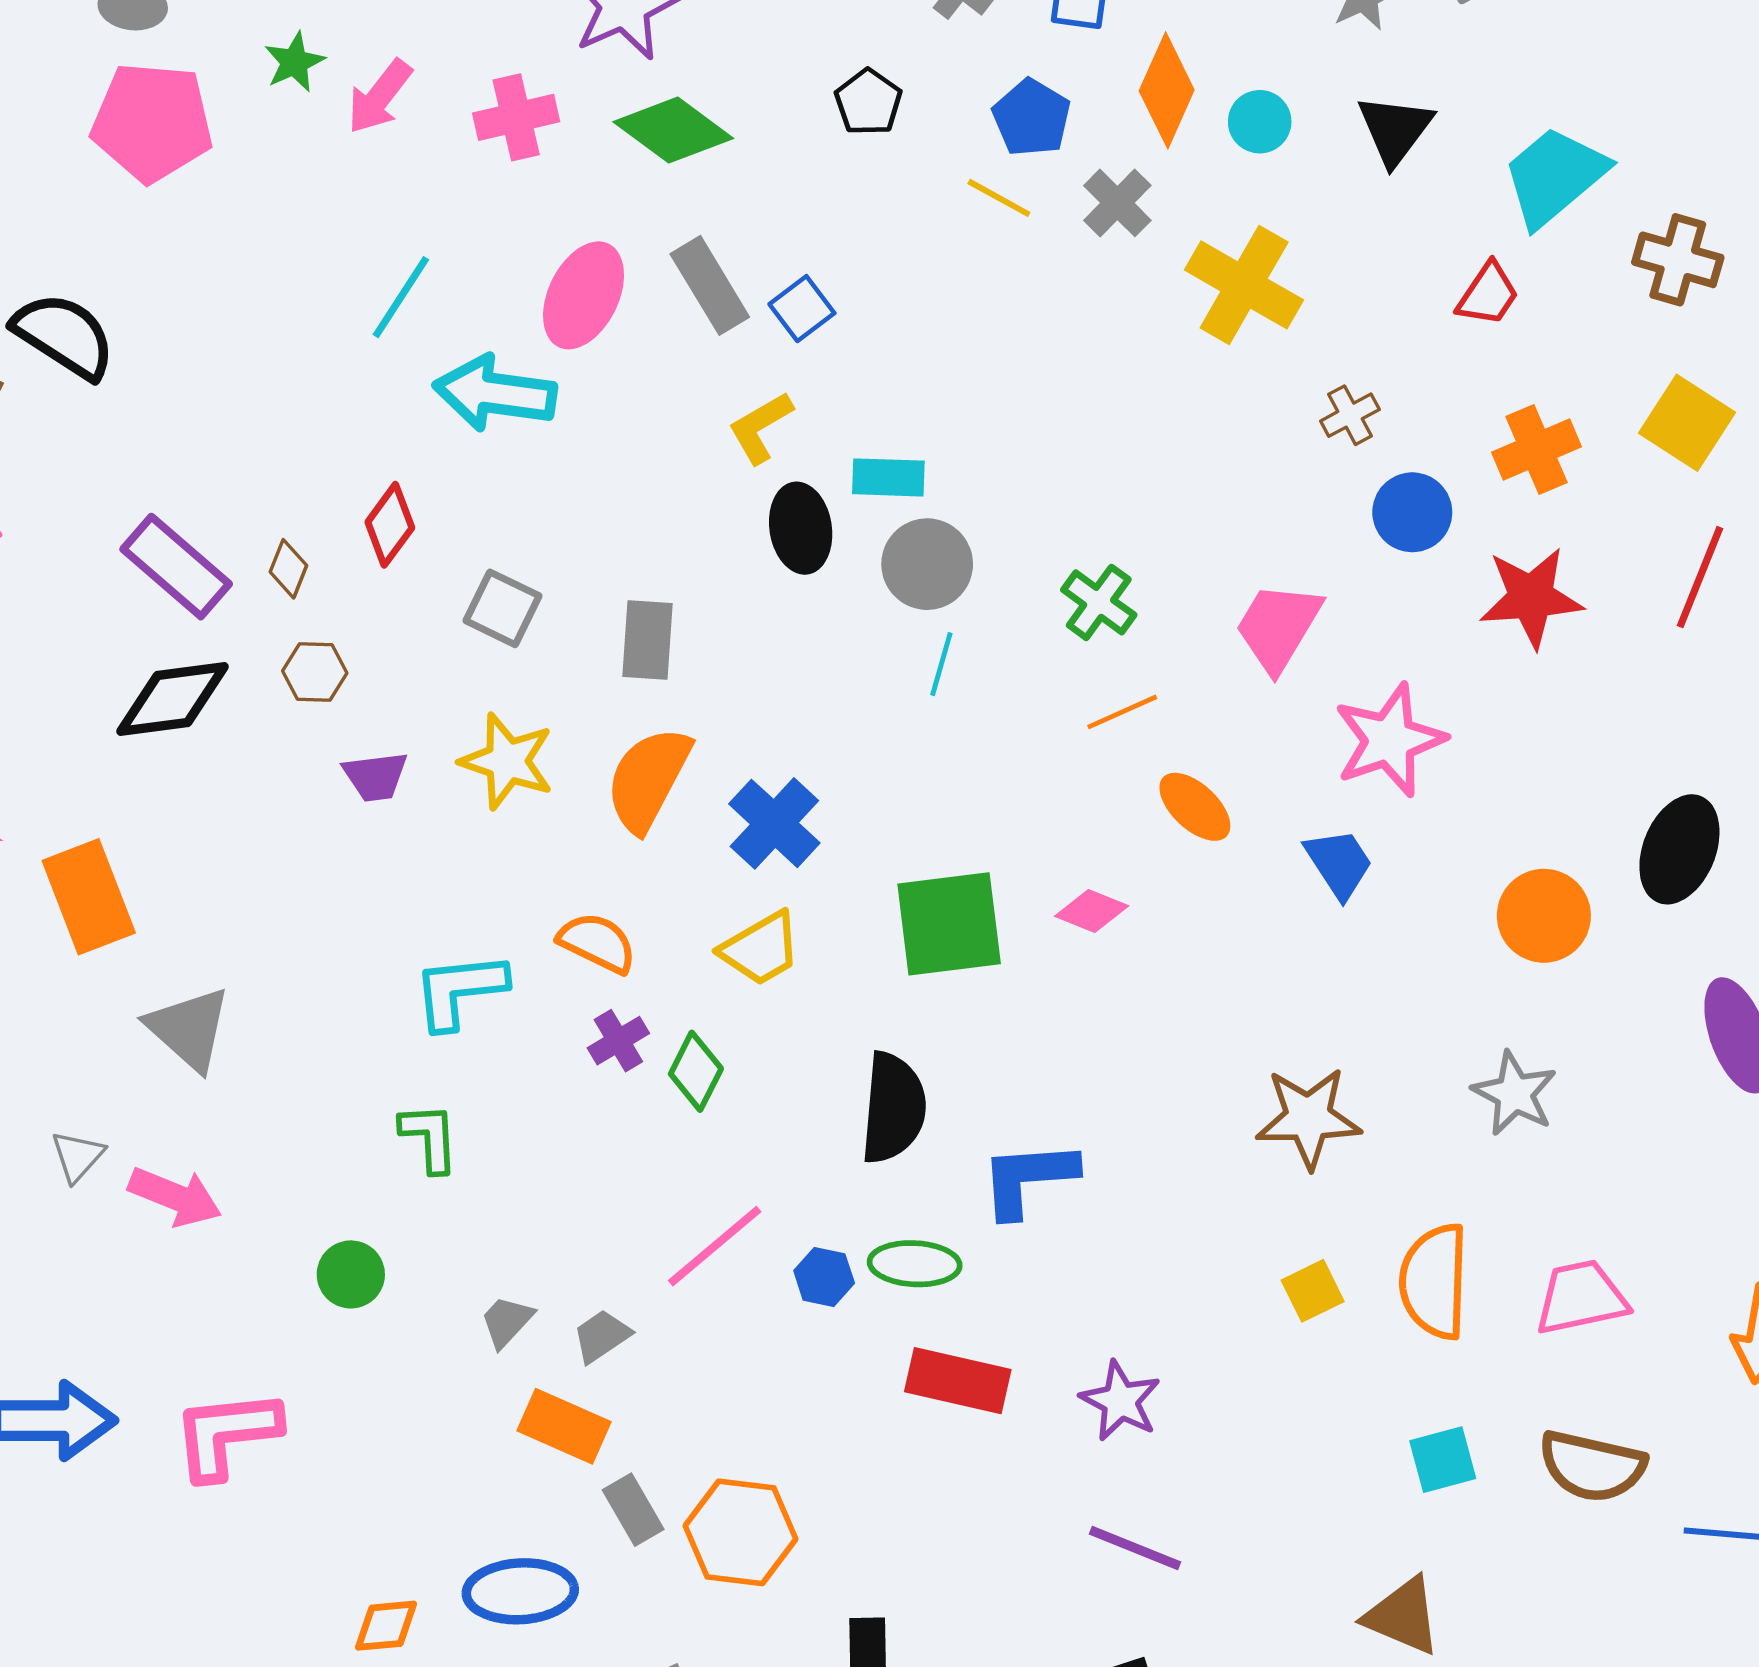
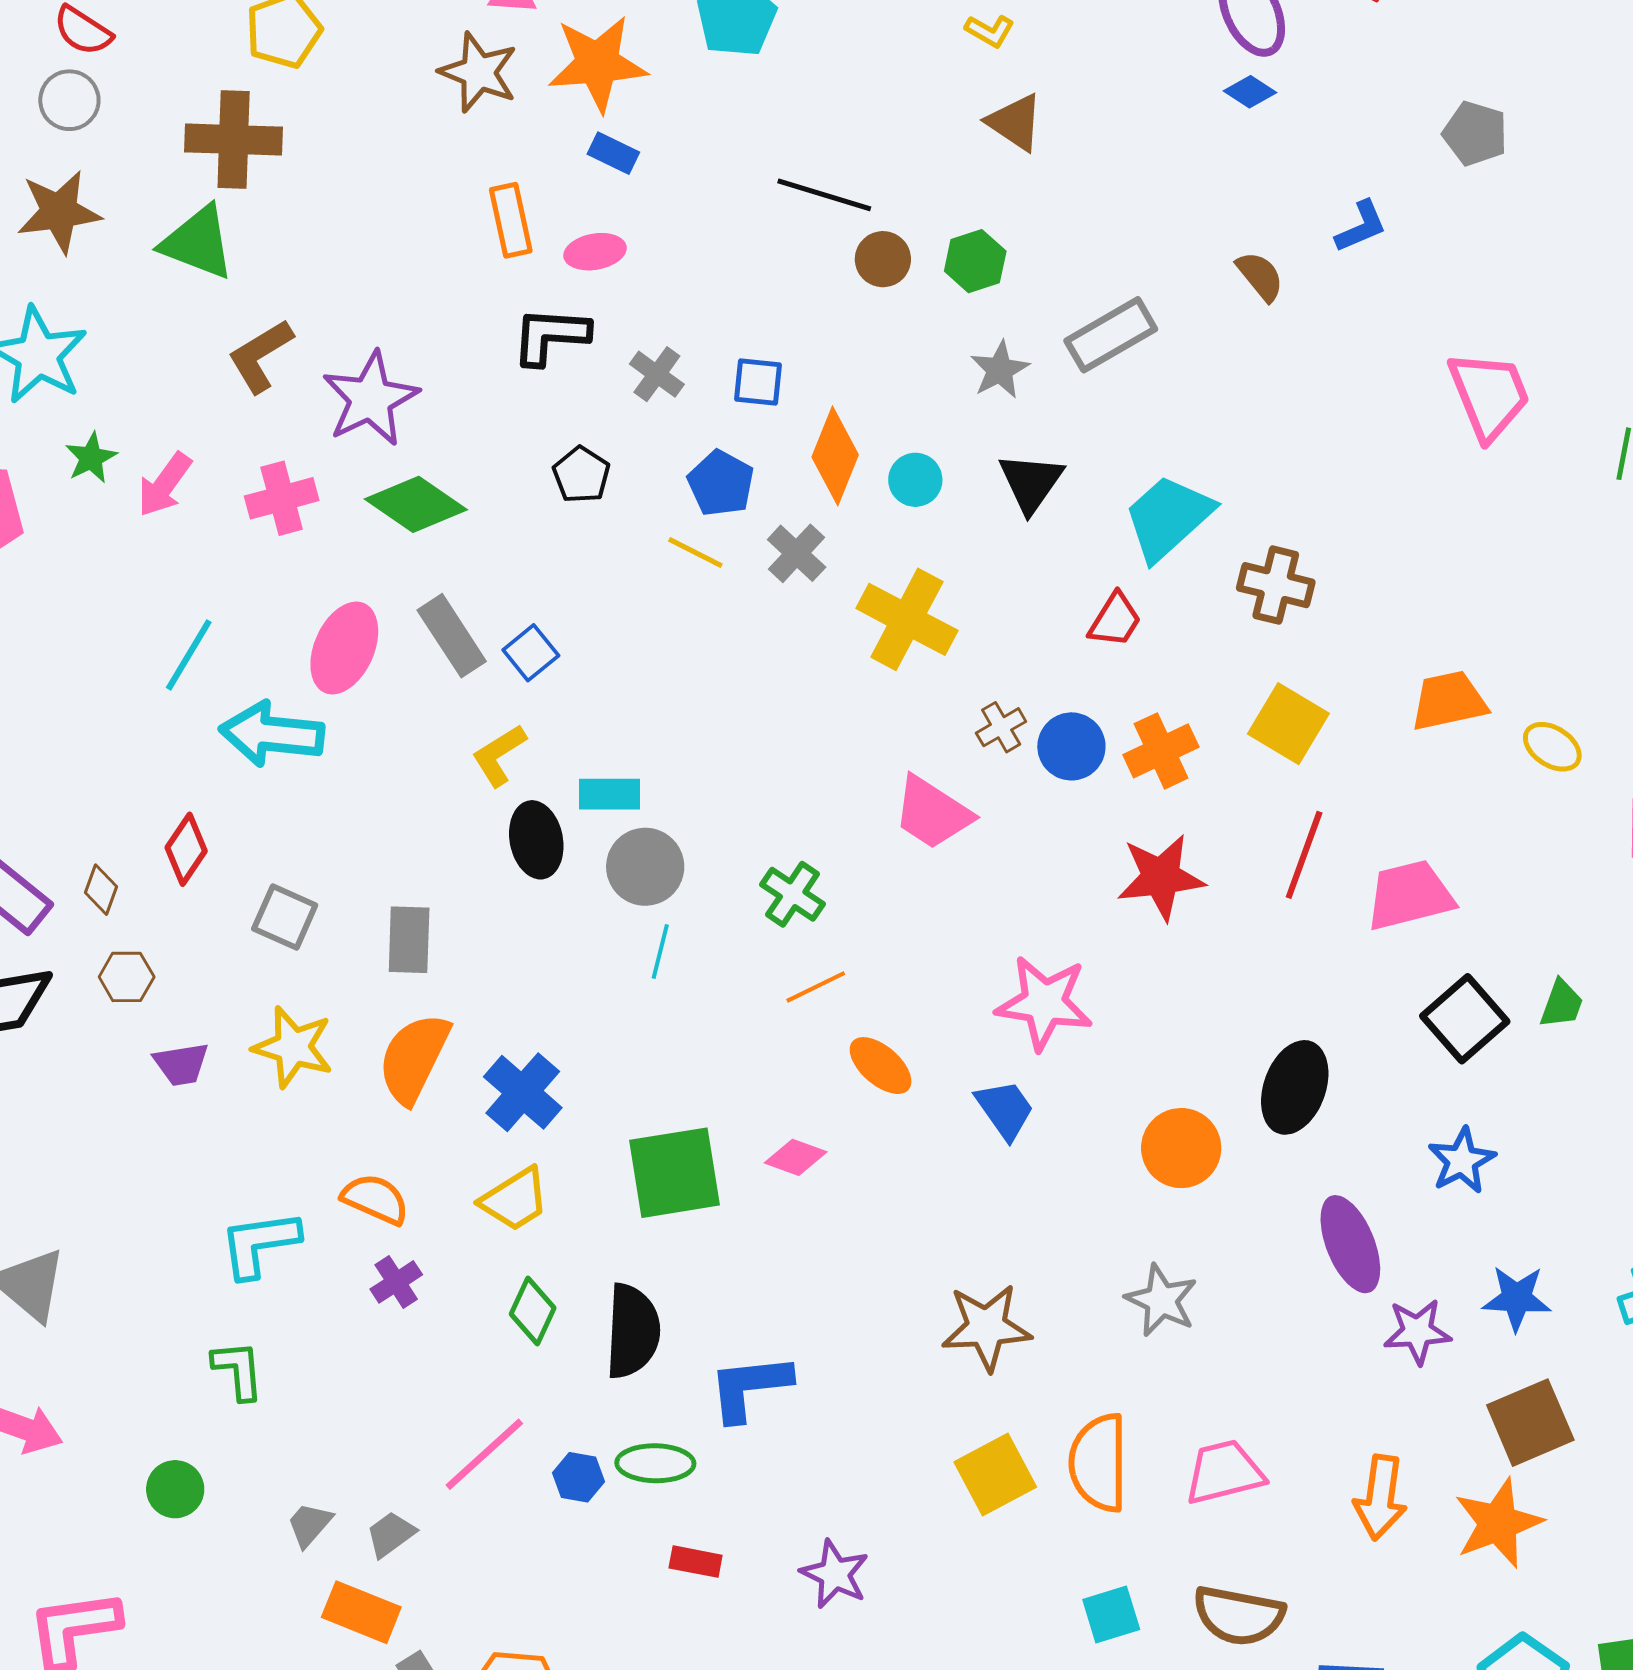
blue circle: (1412, 512) -> (1071, 746), moved
pink trapezoid: (1278, 627) -> (932, 813), moved, turned -86
pink star: (1389, 740) -> (1044, 1003), turned 30
green diamond: (696, 1071) -> (533, 1311), moved
yellow square: (1313, 1291) -> (995, 1474), size x1.5
red rectangle: (958, 1381) -> (696, 1562), size x0.6

